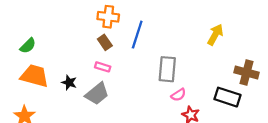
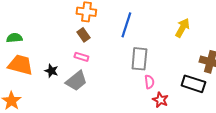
blue line: (137, 35) -> (126, 25), moved
green semicircle: (28, 46) -> (14, 38), turned -140
pink semicircle: (178, 95) -> (149, 82), turned -64

